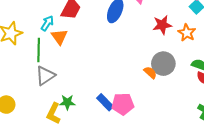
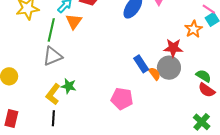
red star: (162, 25) -> (173, 48), moved
orange star: (187, 33) -> (194, 29), moved
blue rectangle: (105, 102) -> (141, 64), moved

